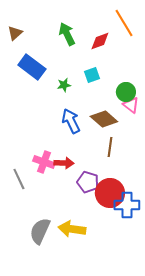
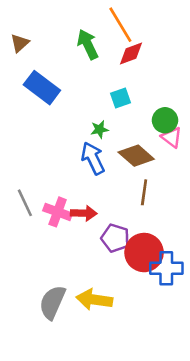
orange line: (124, 23) -> (120, 25), moved
green star: (64, 85) -> (100, 129), moved
gray line: (19, 179) -> (25, 203), moved

